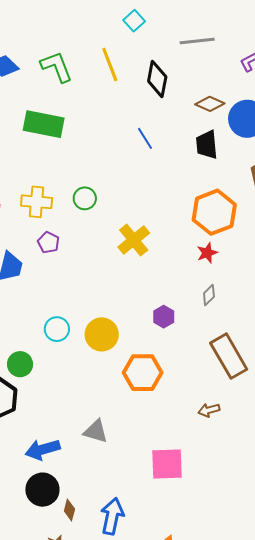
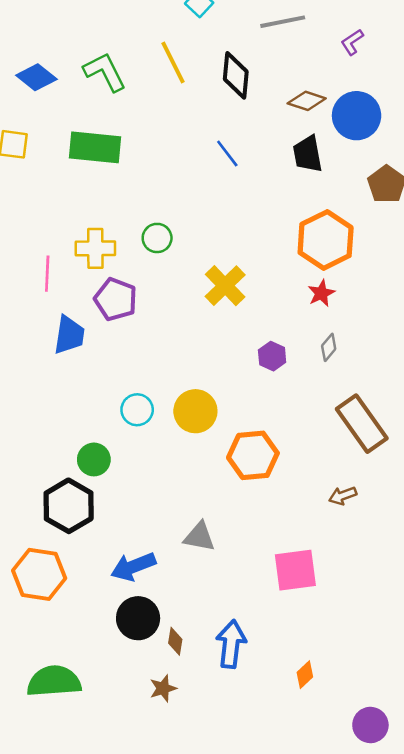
purple pentagon: (48, 243) -> (116, 299), size x1.5
purple hexagon: (164, 317) -> (272, 356), moved

